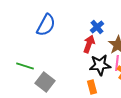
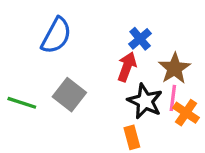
black star: (100, 65) -> (145, 101), turned 30
gray square: (45, 82) -> (69, 95), moved

